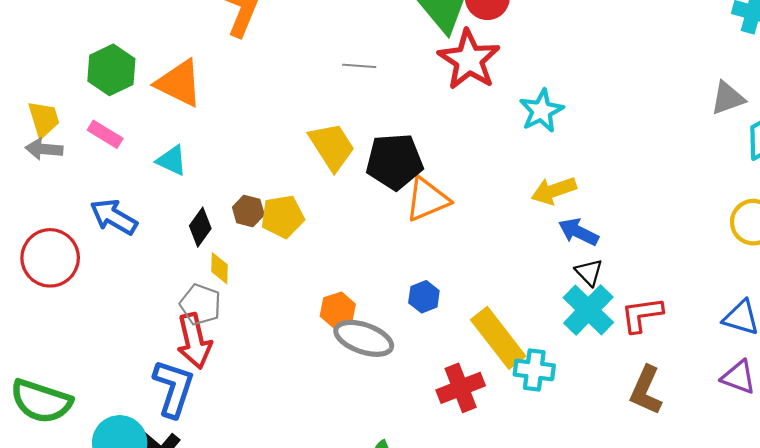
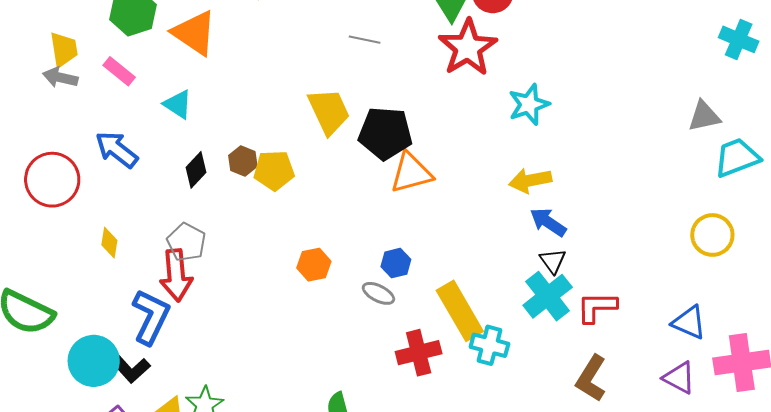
yellow diamond: (219, 268) -> (109, 243), moved
gray ellipse: (364, 338) -> (378, 293), moved, size x0.6

